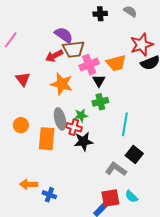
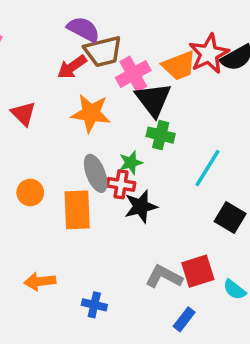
red star: (142, 45) -> (209, 54), moved
black triangle: (99, 81) -> (153, 100), size x1.6
green cross: (100, 102) -> (161, 135), turned 35
cyan line: (125, 124) -> (207, 168), turned 30
gray L-shape: (116, 169) -> (164, 277), moved
orange arrow: (29, 184) -> (40, 281), moved
red square: (110, 198) -> (198, 271), moved

